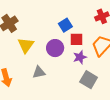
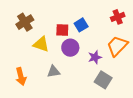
red square: (76, 39) -> (62, 30), moved
yellow triangle: (26, 45) -> (41, 44), turned -48

